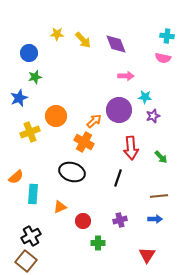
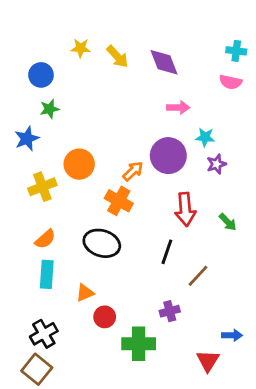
orange semicircle: (16, 177) -> (45, 239), moved
brown line: (159, 196) -> (198, 276), moved, turned -42
blue arrow: (155, 219) -> (232, 335), moved
red circle: (83, 221) -> (105, 317), moved
green cross: (98, 243) -> (139, 344), size x1.6

